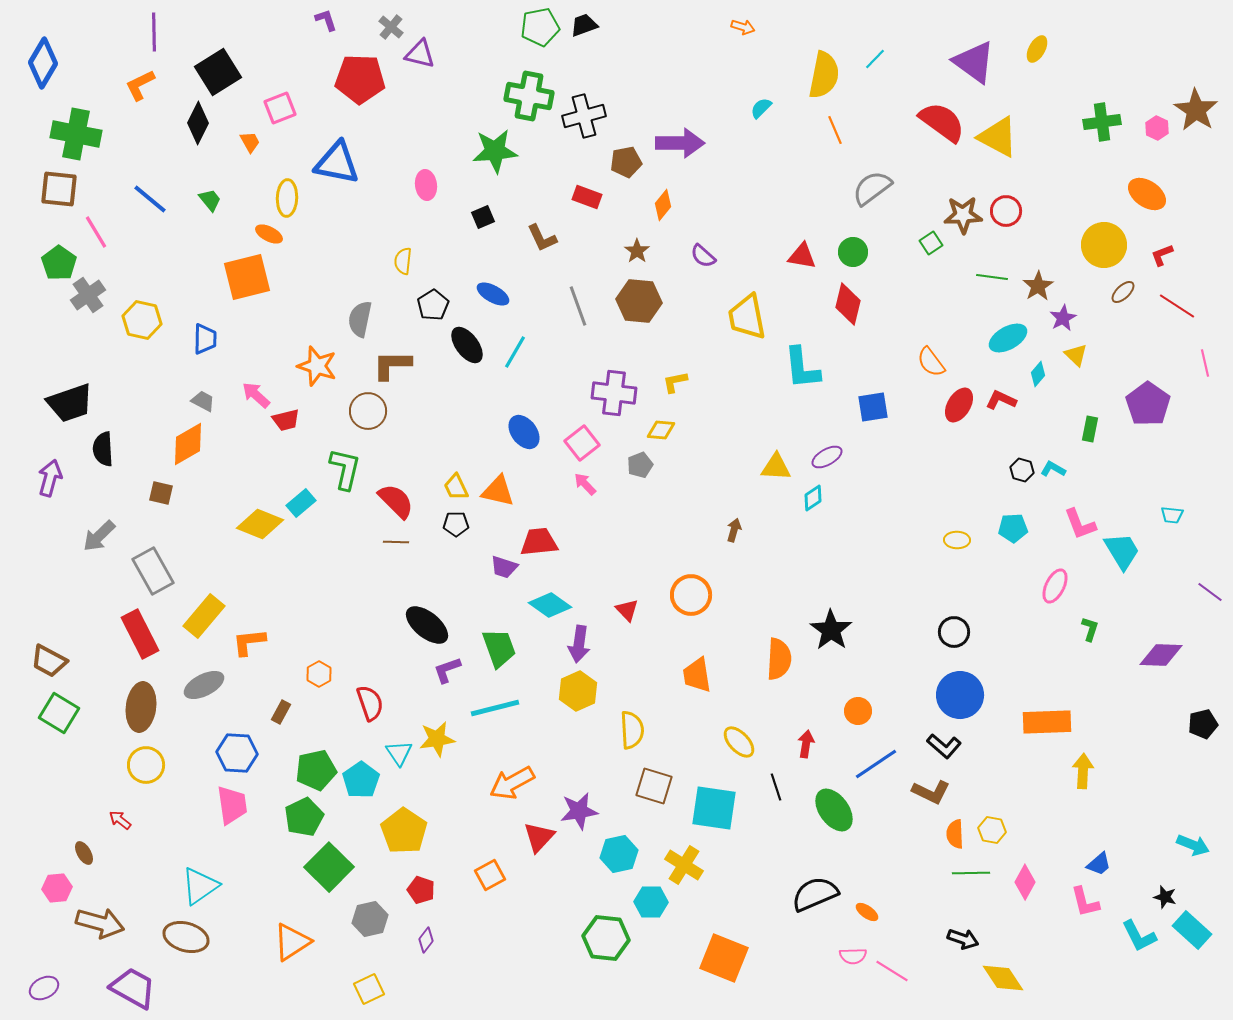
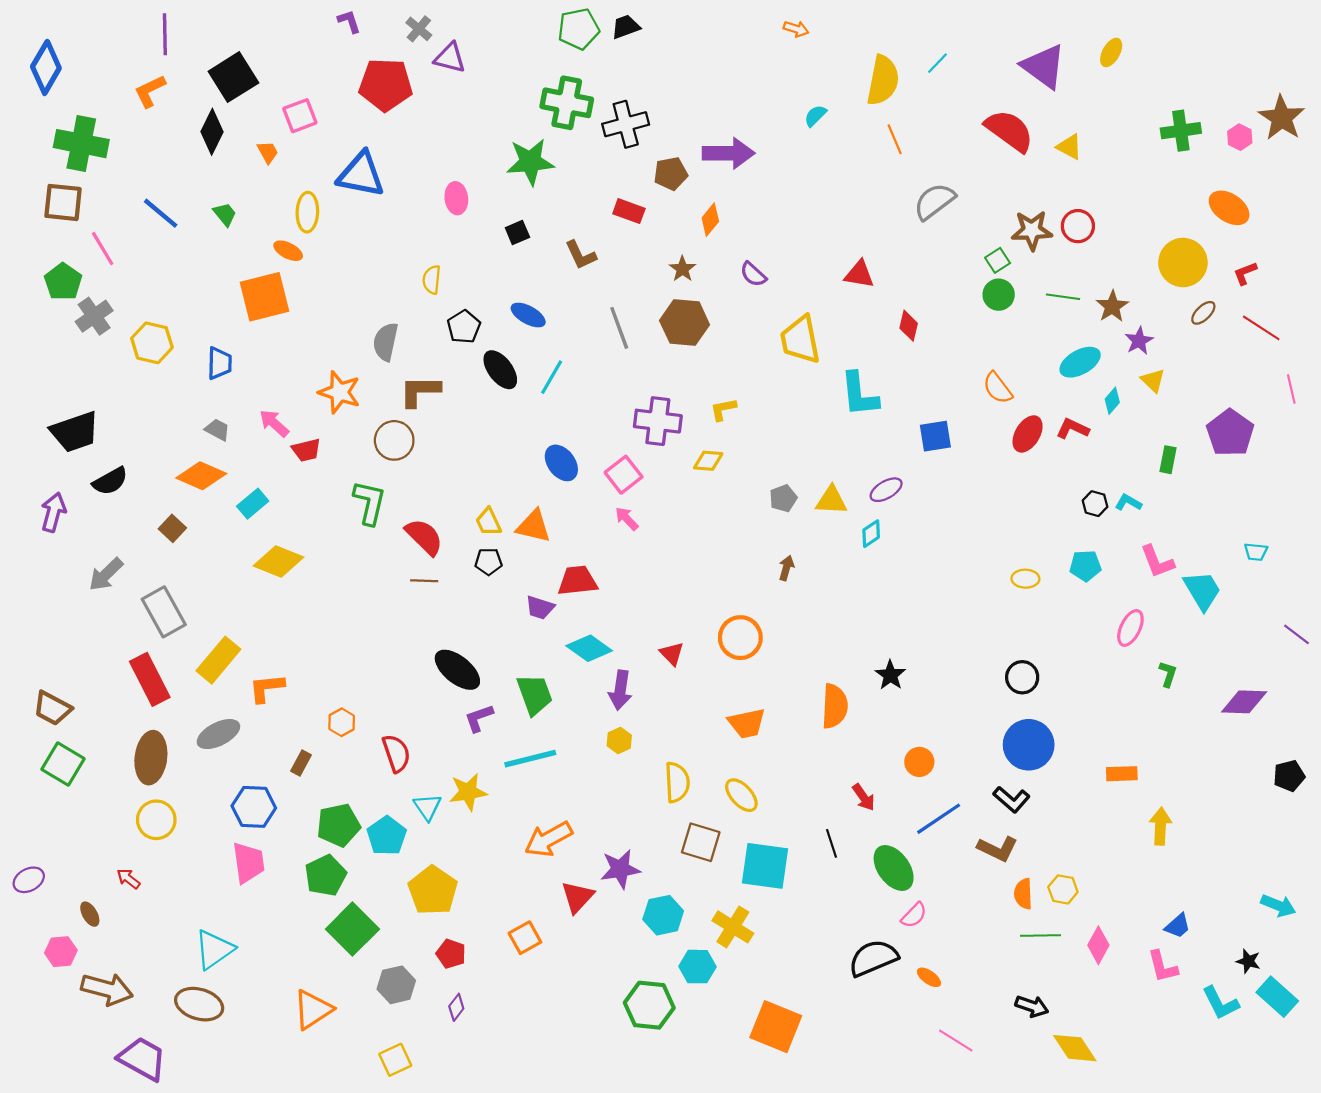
yellow triangle: (998, 137) -> (1069, 147), size x0.6
green circle: (853, 252) -> (999, 295), moved
red diamond: (848, 304) -> (909, 326), size x0.7
orange diamond: (188, 444) -> (201, 476), turned 54
black semicircle: (103, 449) -> (110, 481), turned -116
gray pentagon: (640, 465) -> (783, 498), moved
brown square: (161, 493) -> (172, 528), turned 30
cyan rectangle: (301, 503) -> (253, 504), moved
black star: (831, 630) -> (890, 675), size x0.7
orange trapezoid: (697, 675) -> (747, 723), turned -93
yellow hexagon: (578, 691) -> (619, 740), size x0.6
orange rectangle: (1047, 722) -> (1122, 774), size x0.6
yellow ellipse: (739, 742) -> (741, 795), moved
red arrow: (806, 744) -> (864, 797), turned 136
pink semicircle: (853, 956) -> (914, 915), moved, turned -44
purple ellipse: (44, 988) -> (29, 880), moved

